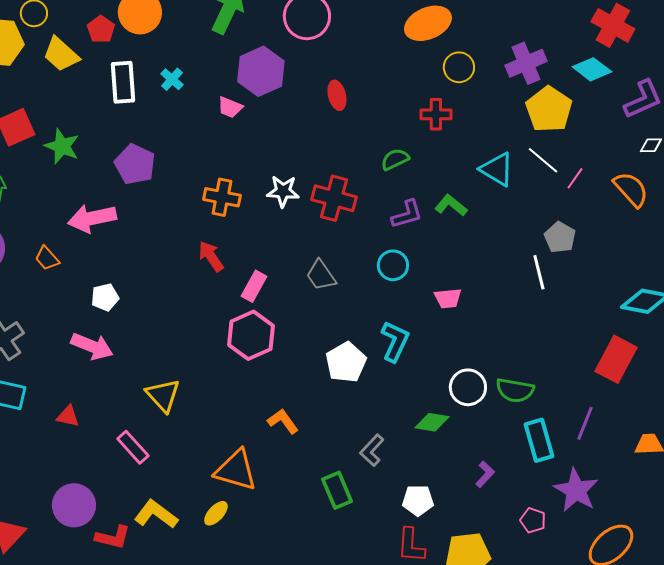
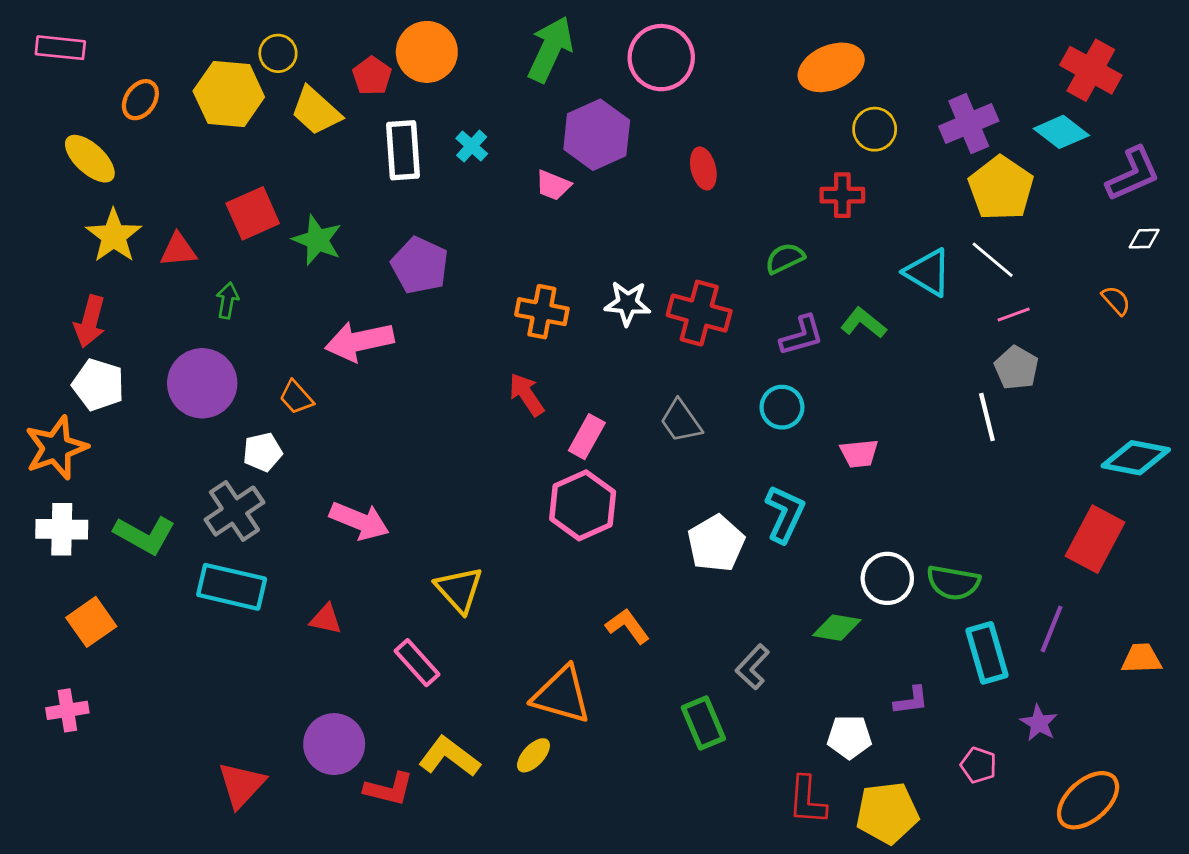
pink line: (575, 178) -> (1014, 314), moved, turned 35
orange semicircle: (631, 189) -> (1116, 300), size x0.6
white pentagon: (105, 297) -> (263, 452), moved
purple L-shape: (485, 474) -> (911, 701), turned 40
purple star: (576, 490) -> (1039, 723), size x0.6
white pentagon: (418, 500) -> (849, 737), moved

